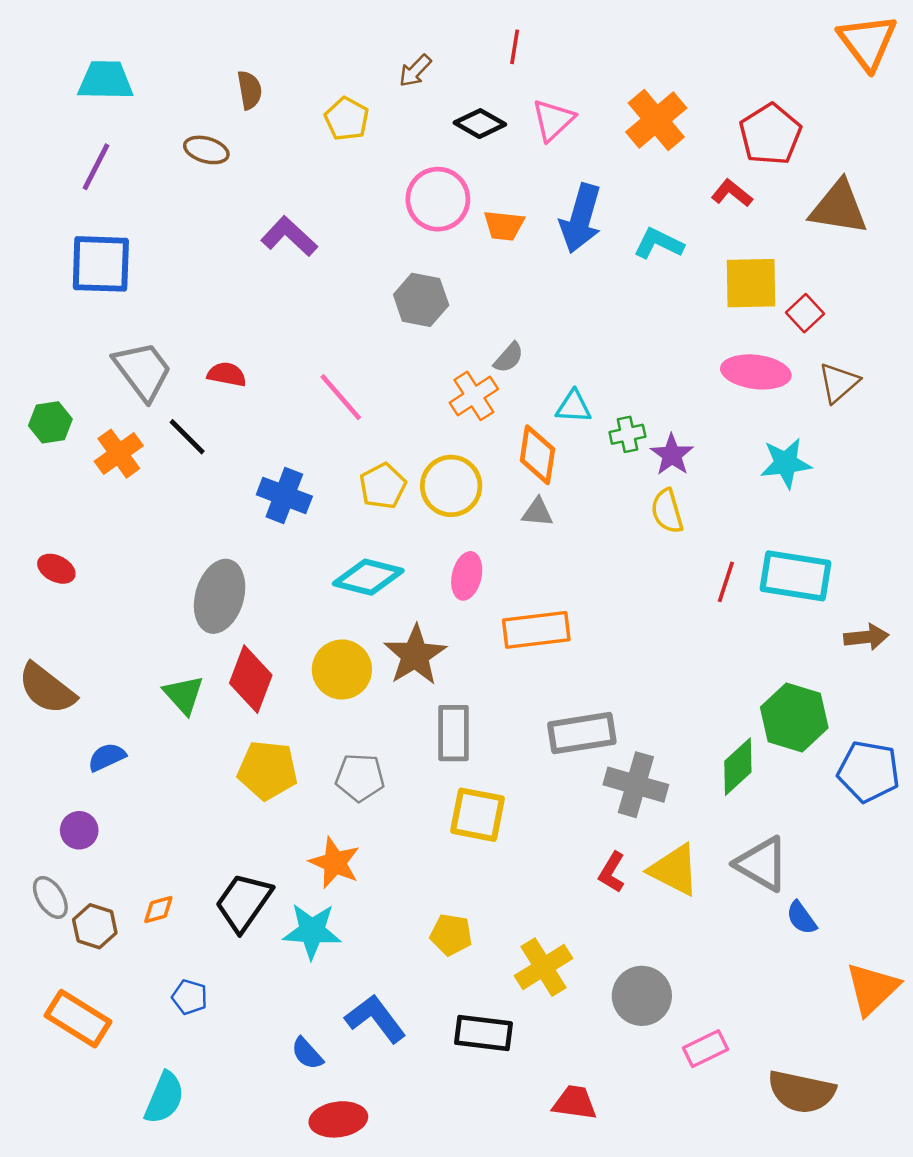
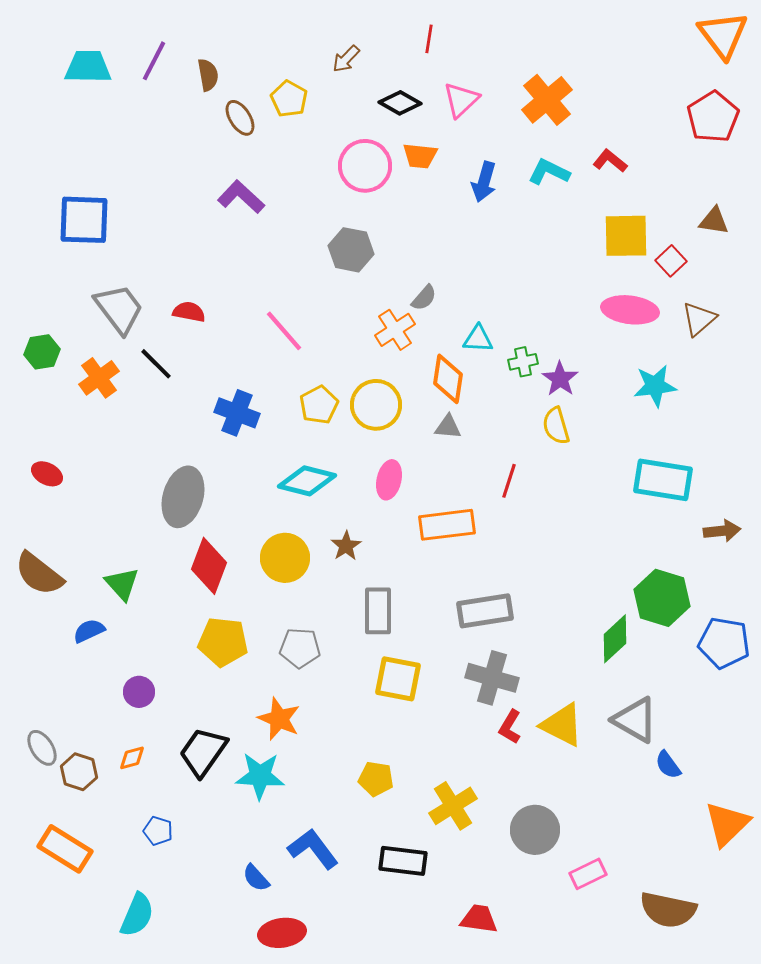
red pentagon: (770, 134) -> (713, 117), moved
brown ellipse: (206, 150) -> (240, 118), moved, turned 42
purple line: (96, 167) -> (154, 61), moved
brown triangle: (839, 208) -> (714, 221), moved, size x0.6
blue arrow: (581, 218) -> (484, 182), size x0.7
orange trapezoid: (504, 226) -> (420, 156), moved
cyan L-shape: (659, 244) -> (549, 172), moved
red line: (726, 582) -> (509, 481), moved
brown star: (415, 655) -> (346, 546), size x0.6
green triangle: (184, 695) -> (122, 584), moved
gray cross: (636, 785) -> (492, 678), moved
purple circle: (79, 830) -> (139, 692), moved

